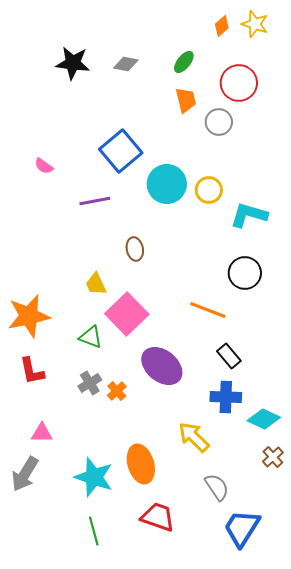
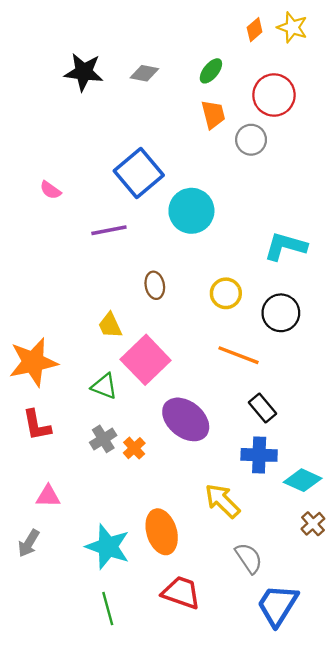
yellow circle: (209, 190) -> (226, 293), moved
gray arrow: (25, 474) -> (29, 543), size x0.7

